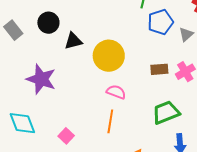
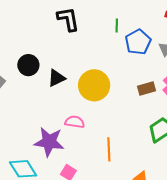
purple star: (41, 79) -> (49, 142), moved
pink semicircle: (116, 92) -> (75, 122), moved

